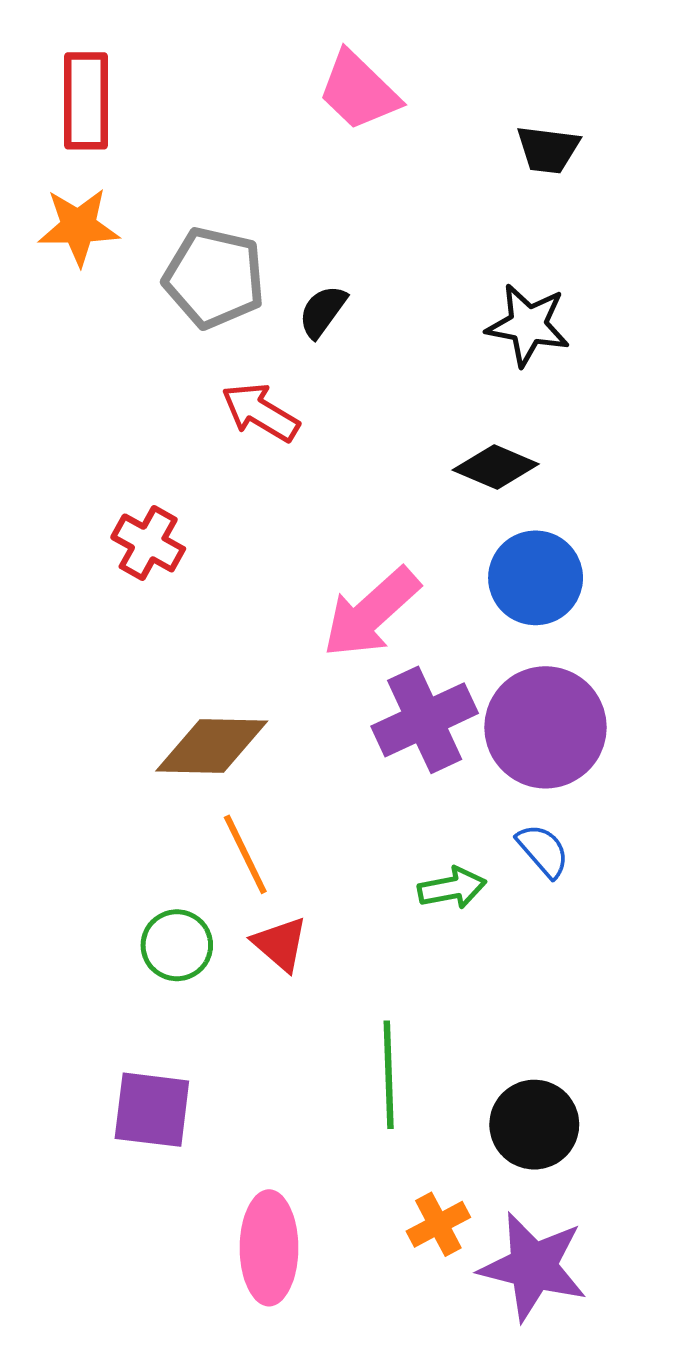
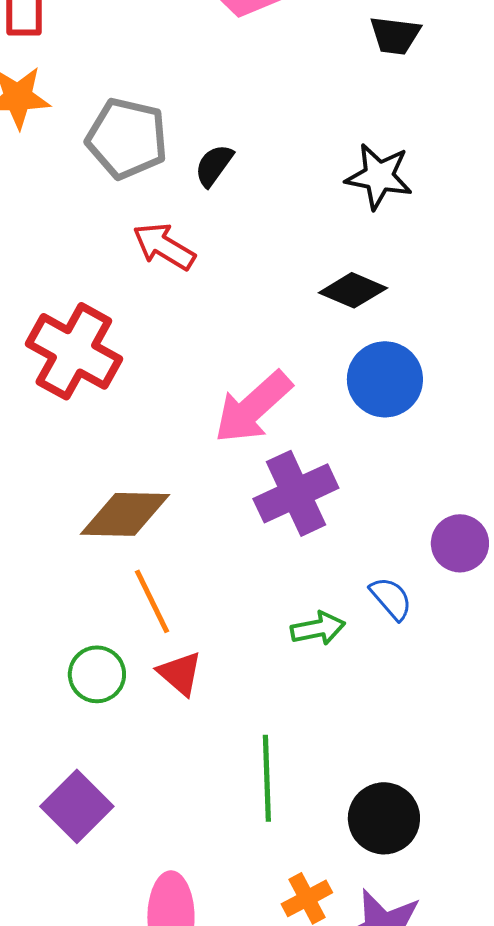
red cross: (148, 543) -> (74, 351), size x1.6
purple circle: (545, 727) -> (460, 543), moved, size x0.6
purple square: (152, 1110) -> (77, 806), turned 38

